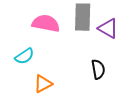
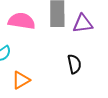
purple triangle: (108, 28) -> (83, 24), turned -35

